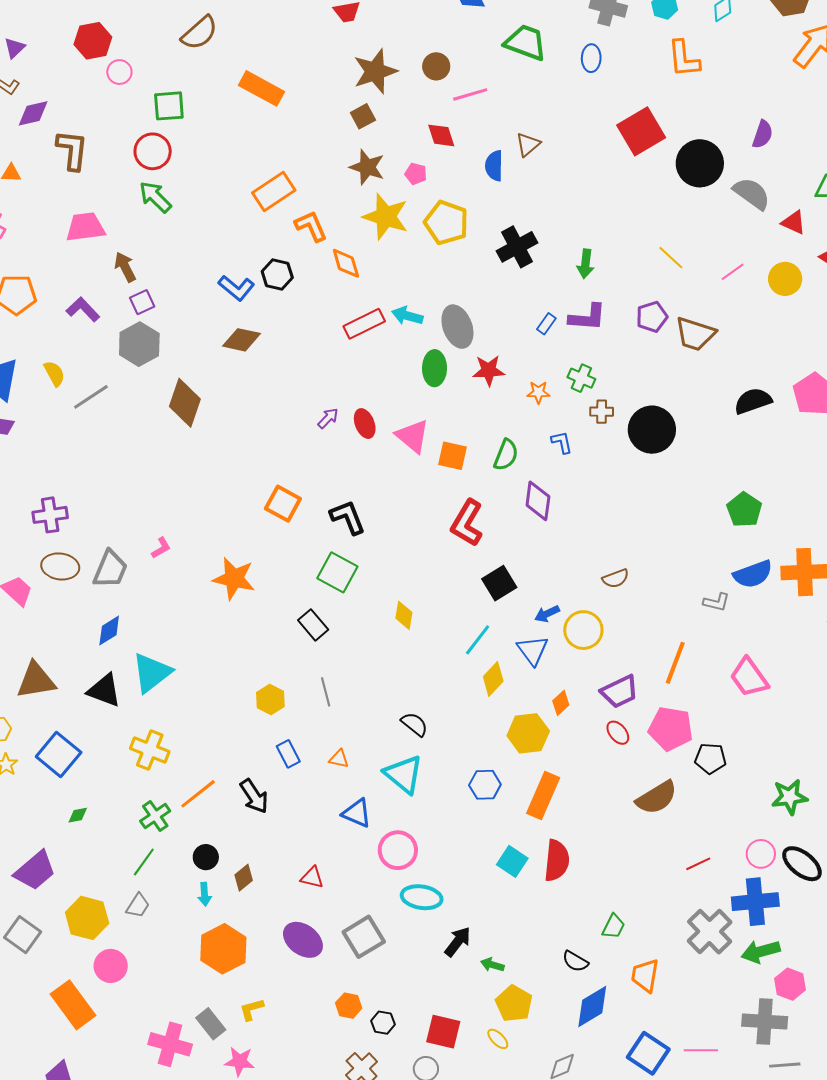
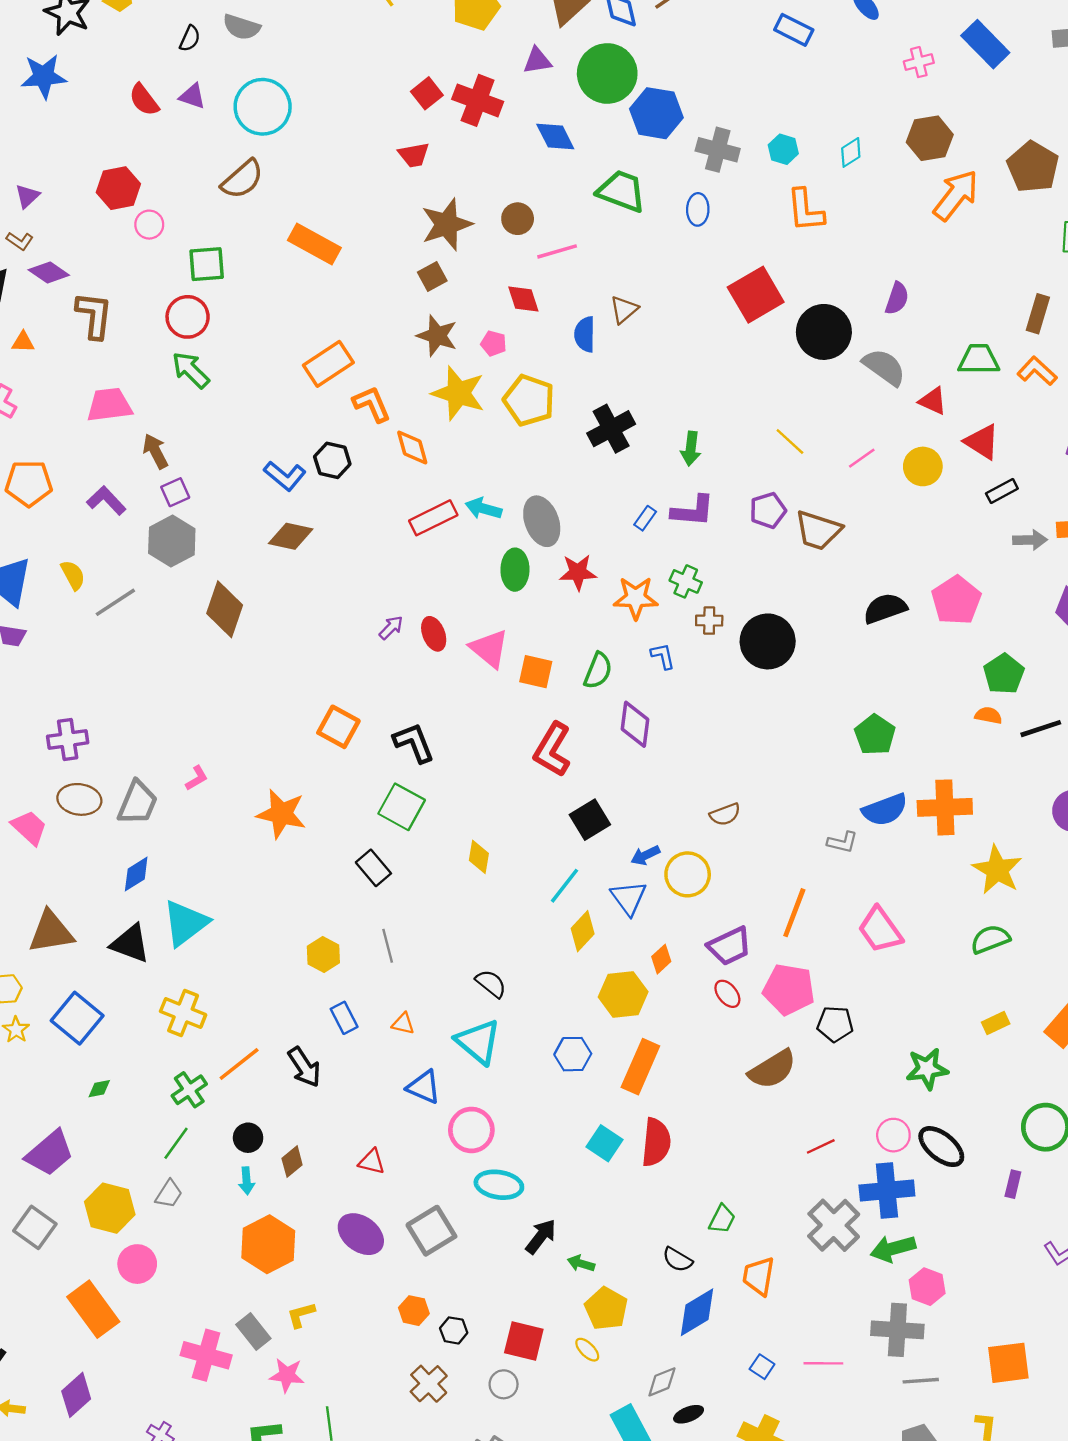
purple diamond: (33, 113) -> (49, 272), turned 48
orange star: (538, 392) -> (636, 598), size x1.6
blue square: (648, 1053) -> (762, 1367), size x0.5

